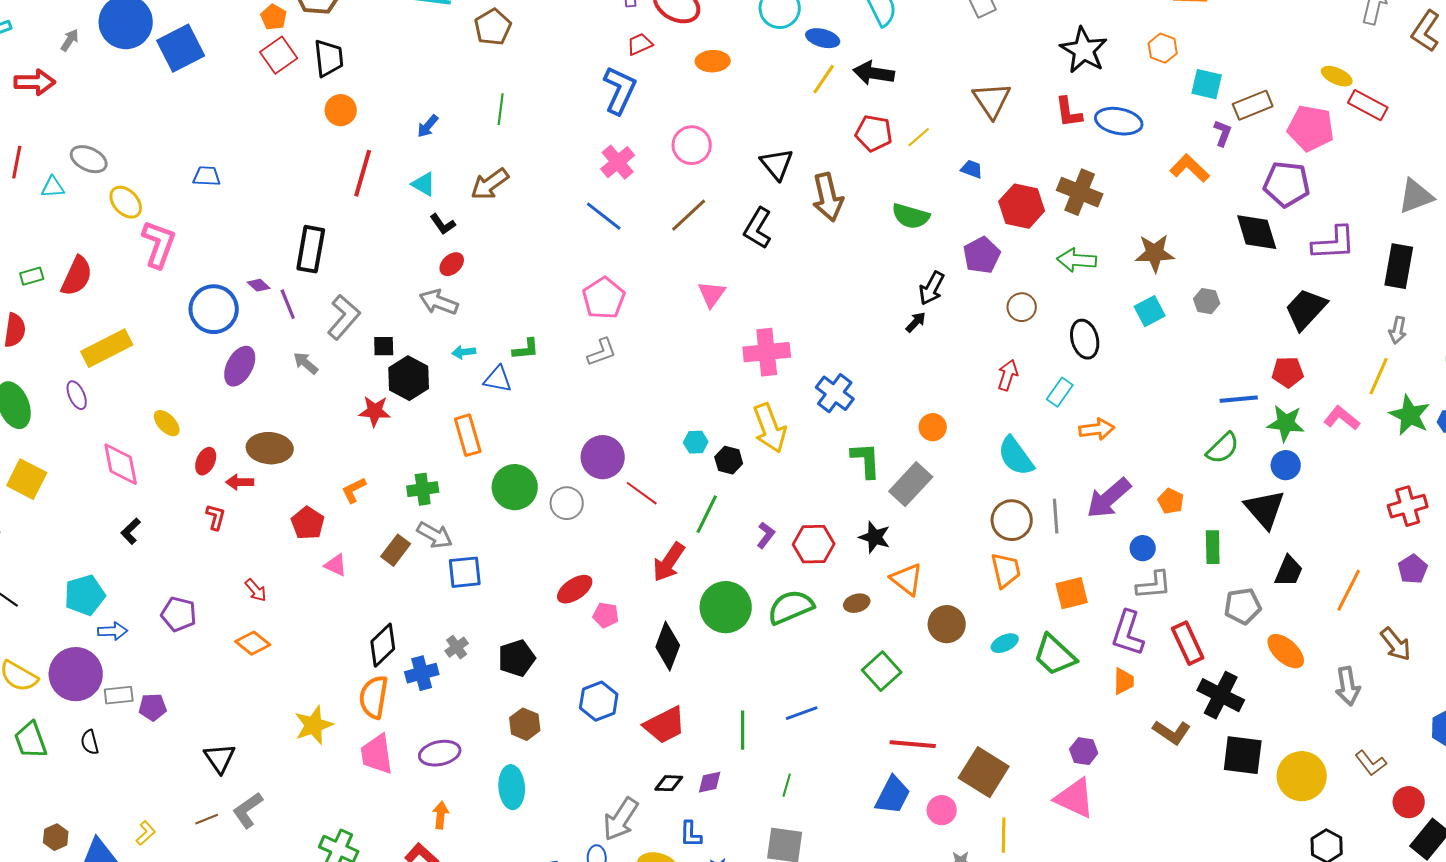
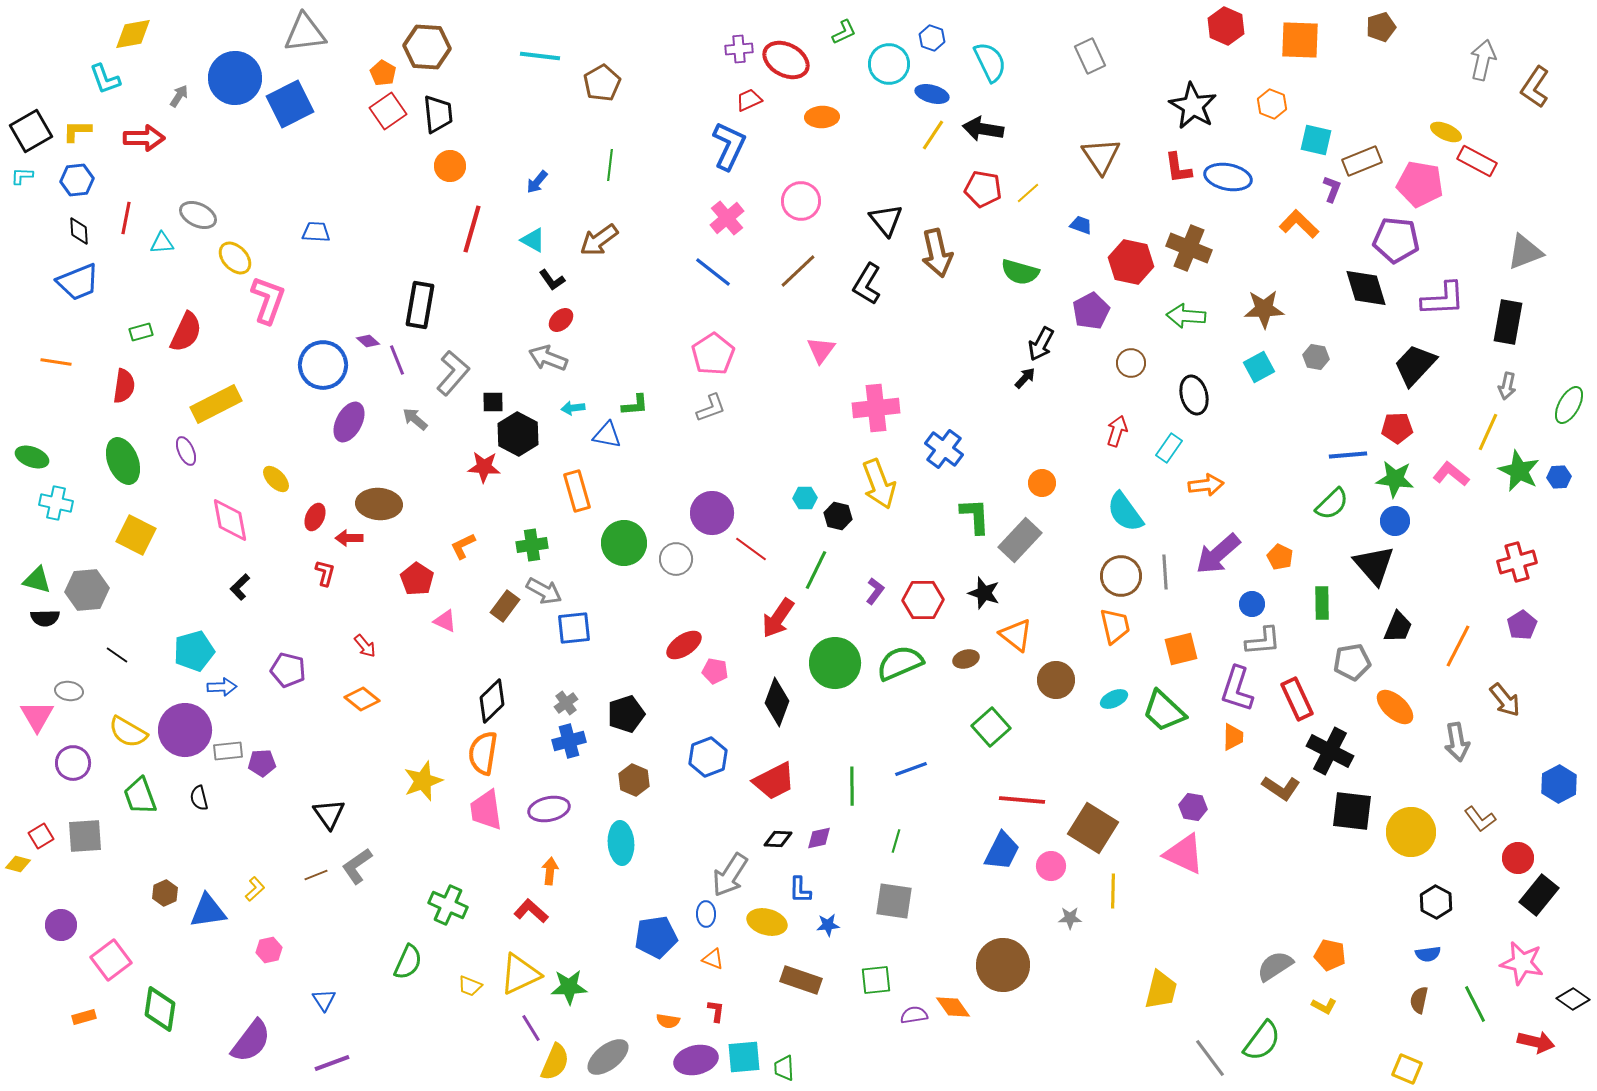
blue cross: (422, 673) -> (569, 741), moved

